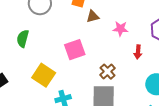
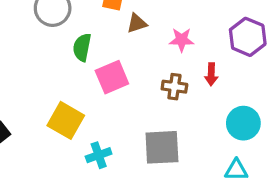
green semicircle: (23, 39) -> (82, 47), moved
brown cross: (107, 72) -> (174, 87), moved, turned -35

